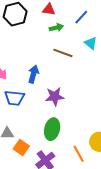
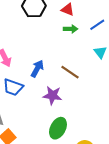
brown line: (63, 53) -> (70, 72), moved
green ellipse: (52, 129) -> (58, 128), moved

